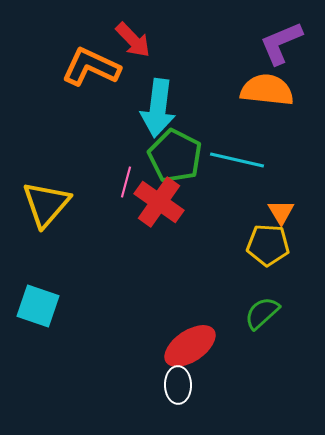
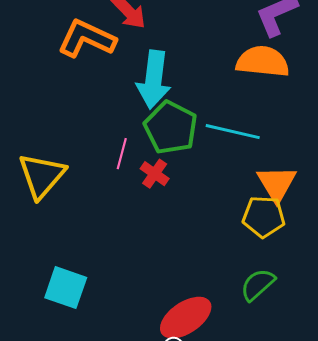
red cross: (159, 202) -> (155, 174), size x0.6
orange triangle: (281, 212) -> (277, 184), size x1.5
cyan square: (38, 306) -> (66, 288), moved

